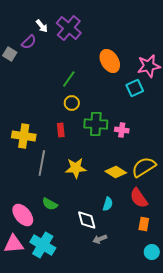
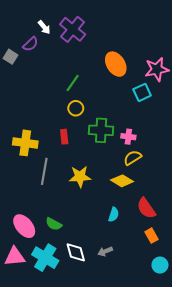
yellow semicircle: (144, 167) -> (133, 158), moved, size x0.7
green semicircle: (50, 204) -> (54, 224), moved
white diamond: (87, 220) -> (76, 252), moved
orange rectangle: (144, 224) -> (152, 236), turned -40

